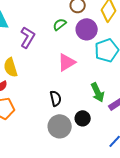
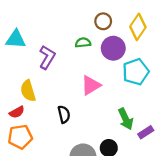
green semicircle: (60, 24) -> (83, 43), turned 32
black semicircle: (56, 98) -> (64, 114), moved

